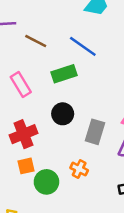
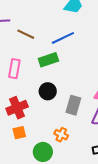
blue line: (83, 46) -> (63, 38), turned -60
pink rectangle: (21, 84) -> (14, 69), turned 42
green circle: (46, 182) -> (43, 152), moved

